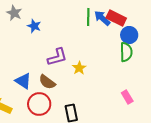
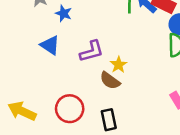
blue triangle: (23, 81) -> (50, 45), moved
brown semicircle: (47, 82) -> (110, 81), moved

